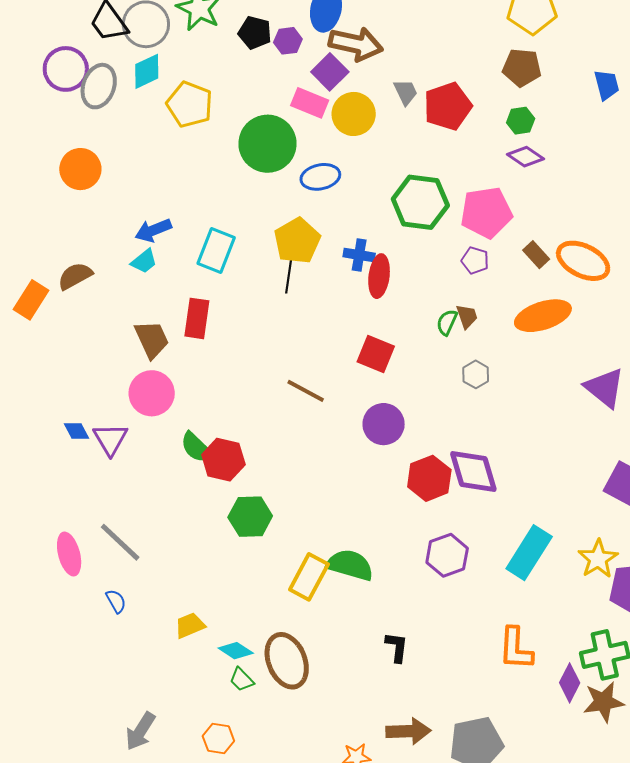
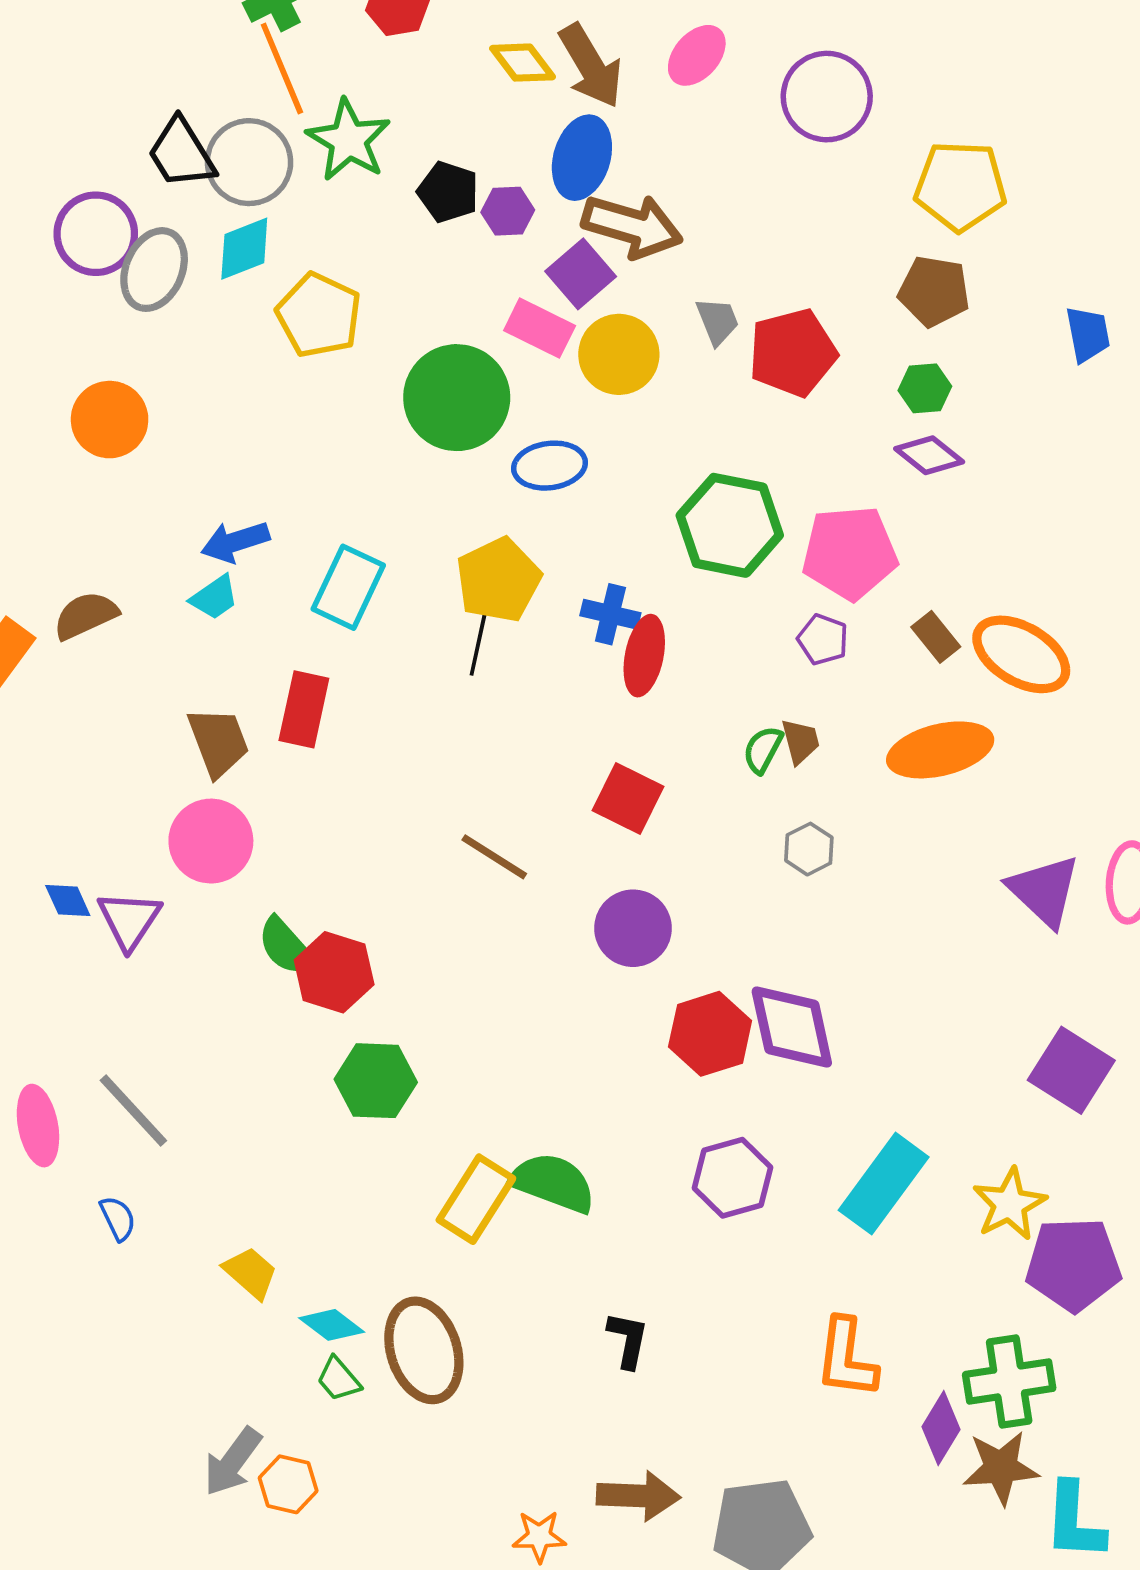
yellow trapezoid: (190, 625) -> (250, 1273), turned 60
gray arrow: (140, 731) -> (233, 1462), moved

